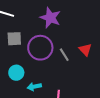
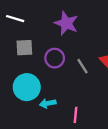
purple circle: (40, 48) -> (55, 58), size x0.7
cyan circle: (16, 73) -> (27, 87), size x1.5

